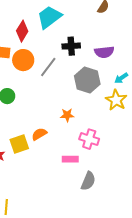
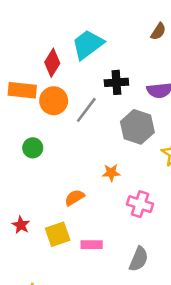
yellow square: (19, 144) -> (58, 234), moved
pink rectangle: (70, 159) -> (92, 245), moved

